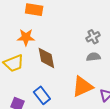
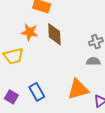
brown diamond: (46, 58) -> (54, 34), moved

